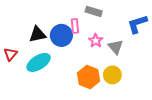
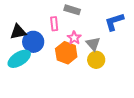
blue circle: (61, 35) -> (33, 42), moved
yellow circle: (112, 75) -> (96, 60), moved
orange hexagon: (88, 77) -> (66, 53), moved

